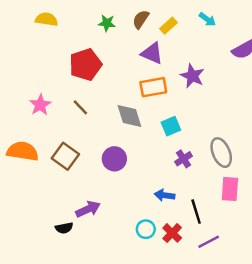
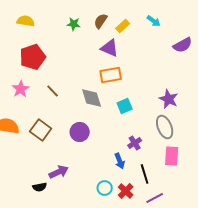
red pentagon: (85, 65) -> (33, 57), moved
purple star: (192, 76) -> (169, 99), moved
purple cross: (183, 159) -> (135, 143), moved
blue arrow: (165, 195) -> (120, 161), turned -119

